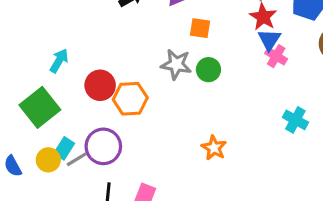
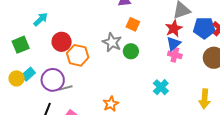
pink cross: (276, 56) -> (175, 55), turned -32
green square: (40, 107) -> (21, 45), size x0.7
cyan cross: (295, 120) -> (161, 87), moved
orange star: (214, 148) -> (111, 104), moved
gray line: (77, 159) -> (66, 88), moved

